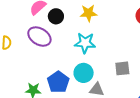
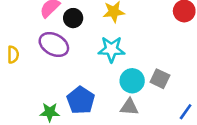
gray square: (122, 68) -> (160, 79), turned 35
cyan circle: (84, 73) -> (132, 81), moved

